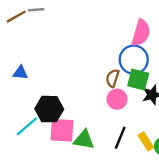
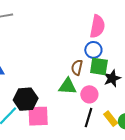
blue circle: (134, 60) -> (93, 50), size x0.7
pink circle: (117, 99) -> (89, 94), moved
green triangle: (84, 140) -> (68, 86), moved

